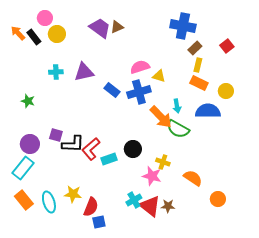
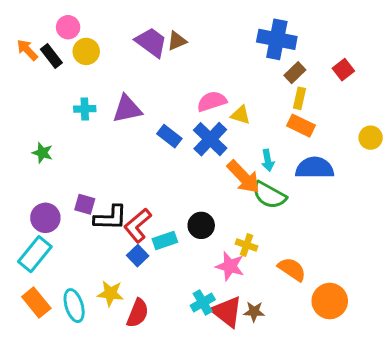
yellow circle: (226, 91) -> (371, 138), moved
blue cross: (139, 92) -> (210, 139), turned -30
orange circle: (218, 199) -> (330, 301), size x1.5
blue square: (99, 222) -> (138, 256), moved, turned -32

